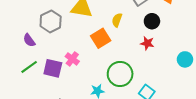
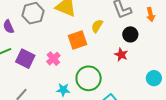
pink cross: (72, 59) -> (53, 59), moved

